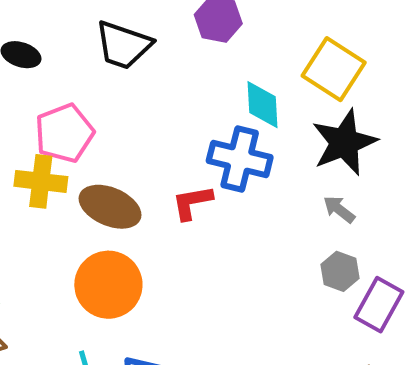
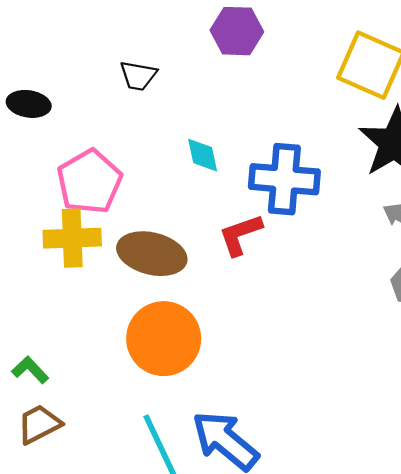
black trapezoid: (123, 45) -> (138, 76), size x0.6
cyan diamond: (262, 105) -> (203, 155), moved, size x0.7

